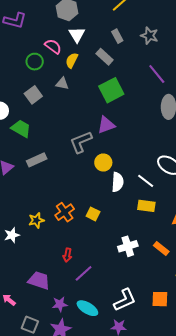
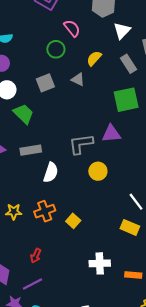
white triangle: (77, 35) -> (122, 31), moved
pink semicircle: (53, 46) -> (72, 28), moved
white semicircle: (118, 182) -> (51, 172), moved
orange rectangle: (161, 249) -> (133, 275), turned -49
purple line: (84, 273) -> (32, 284), moved

